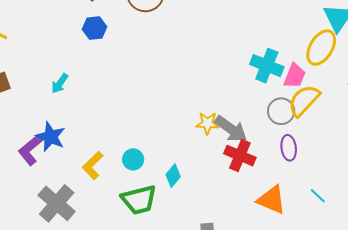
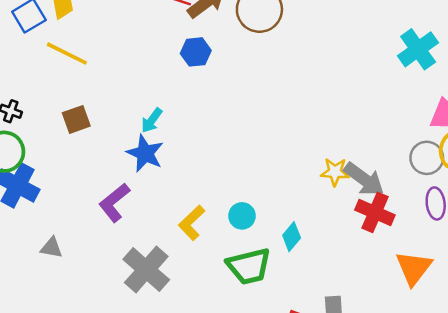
cyan cross: (267, 66) -> (418, 49), moved, turned 32
blue star: (51, 137) -> (145, 153), moved
orange triangle: (272, 200) -> (414, 268), turned 44

